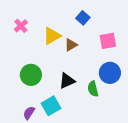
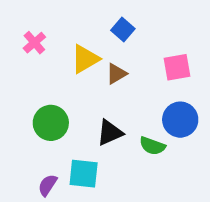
blue square: (83, 18) -> (123, 29), moved
green semicircle: (93, 89) -> (152, 146), turned -56
cyan square: (51, 106) -> (84, 174), turned 36

